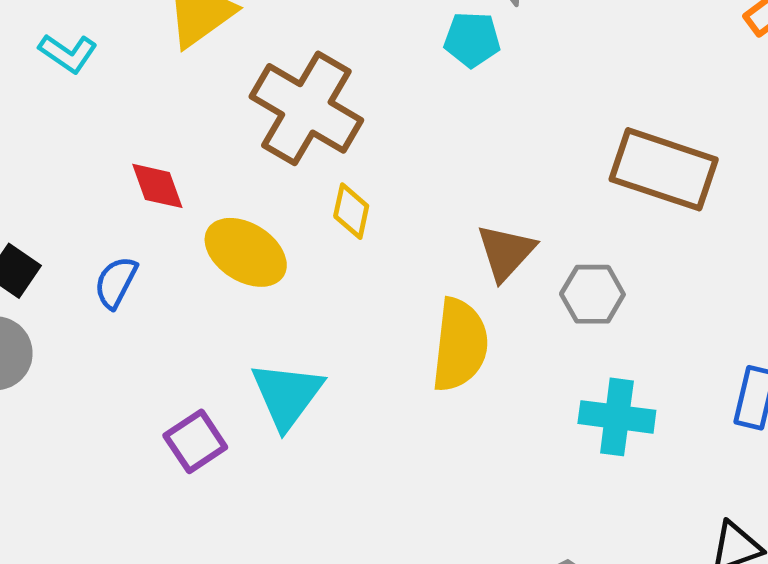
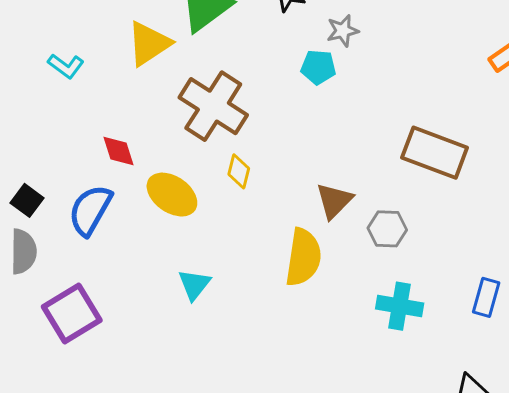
blue semicircle: (116, 282) -> (90, 210), size x1.6
cyan triangle: (287, 395) -> (194, 284), size x0.7
purple square: (195, 441) -> (72, 313), moved, size x1.5

